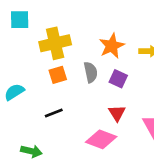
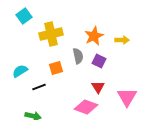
cyan square: (20, 20) -> (24, 16), turned -35
orange square: (58, 75) -> (56, 68), moved
black line: (54, 113) -> (39, 87), moved

